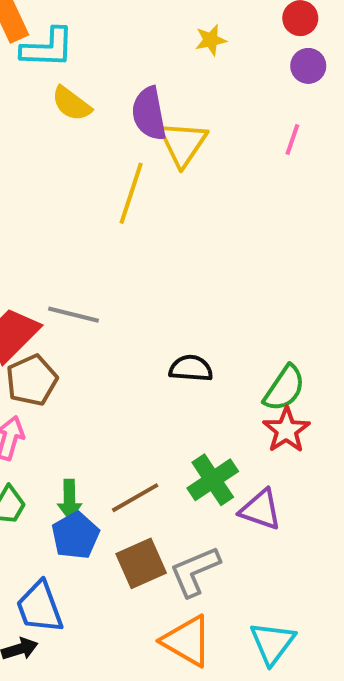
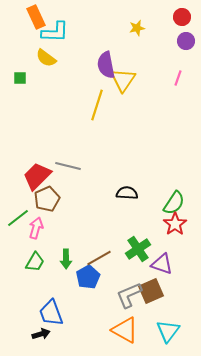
yellow semicircle: (71, 104) -> (46, 58), moved
blue pentagon: (75, 535) -> (88, 277), moved
brown square: (141, 563) -> (151, 291), moved

